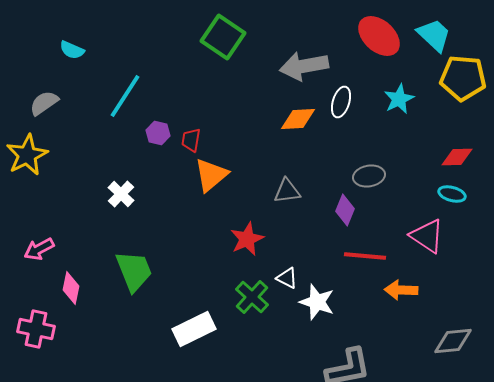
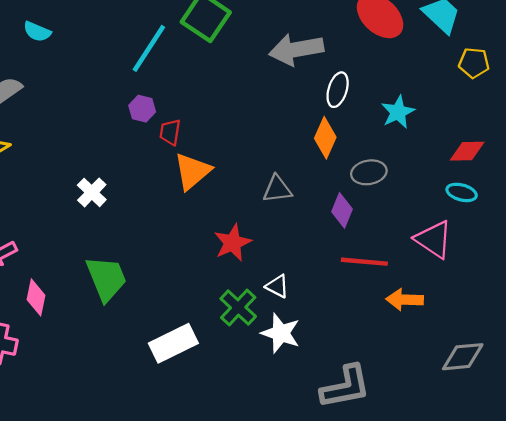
yellow pentagon: (463, 78) -> (474, 63), size x0.6
cyan line: (125, 96) -> (149, 48), moved
cyan star: (399, 99) -> (398, 112), moved
orange diamond: (298, 119) -> (325, 138), moved, turned -63
purple hexagon: (158, 133) -> (142, 109), moved
white star: (317, 302) -> (281, 333), moved

